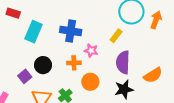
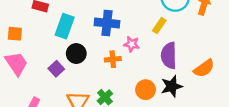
black circle: (43, 65) -> (76, 54), moved
purple square: (25, 76) -> (56, 69), moved
orange circle: (90, 82) -> (146, 90), moved

